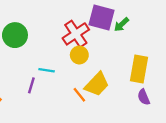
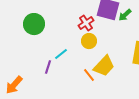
red cross: (76, 34) -> (86, 23), size x0.7
cyan line: (47, 70) -> (61, 54), turned -48

